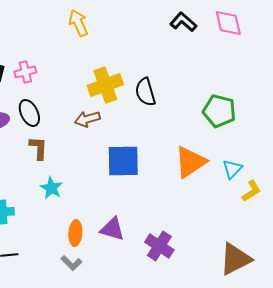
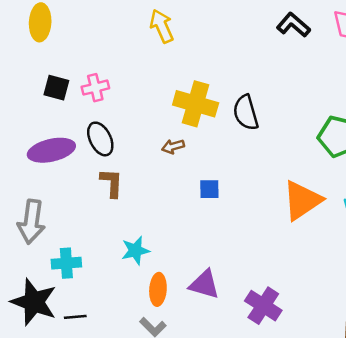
yellow cross: (105, 85) -> (196, 104), turned 36
brown arrow: (87, 119) -> (173, 146), size x0.7
blue square: (123, 161) -> (209, 189), moved, size x0.5
cyan star: (51, 188) -> (135, 251), moved, turned 30

